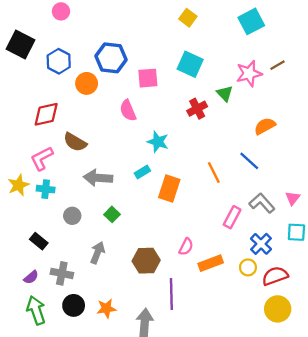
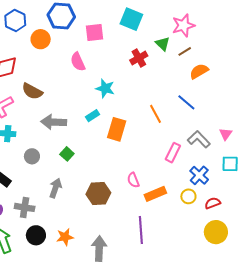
brown line: (278, 65) -> (185, 51), moved
pink semicircle: (186, 247) -> (133, 180), turned 133
red semicircle: (275, 276) -> (213, 203), size x0.7
purple line: (171, 294) -> (141, 230), moved

